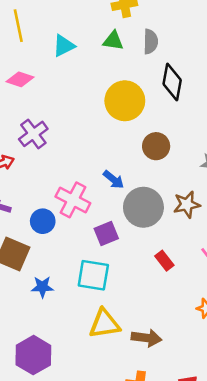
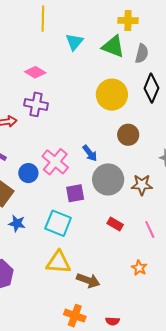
green triangle: (113, 41) -> (113, 47), size x1.4
cyan triangle: (64, 46) -> (74, 42), turned -36
pink diamond: (20, 79) -> (35, 72), moved
purple cross: (33, 134) -> (36, 104), turned 35
red rectangle: (164, 261) -> (115, 224), turned -35

